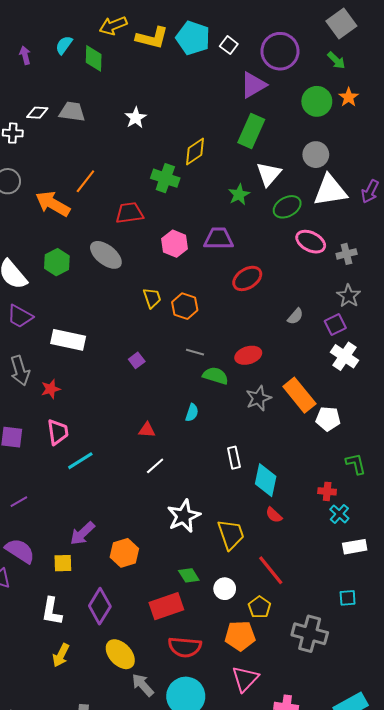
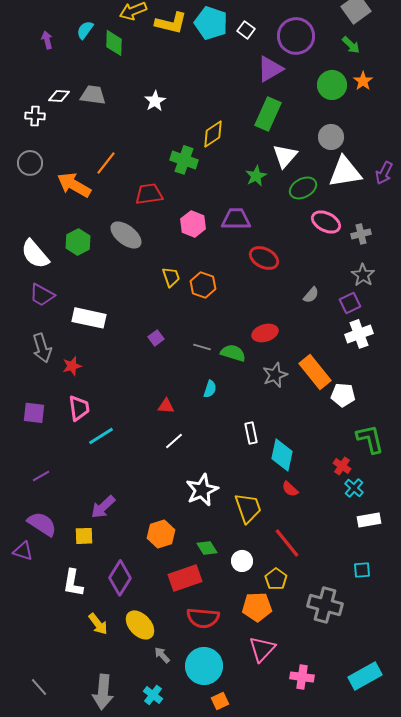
red ellipse: (247, 278) -> (264, 258), turned 60
gray line: (195, 352) -> (202, 347), moved
white cross: (344, 356) -> (359, 334), turned 36
green L-shape: (356, 464) -> (370, 439), size x1.4
red cross: (327, 491) -> (342, 466), turned 30
orange hexagon: (124, 553) -> (161, 534), moved
yellow arrow: (61, 655) -> (98, 624), moved, turned -65
gray arrow: (143, 685) -> (162, 655), size x0.7

